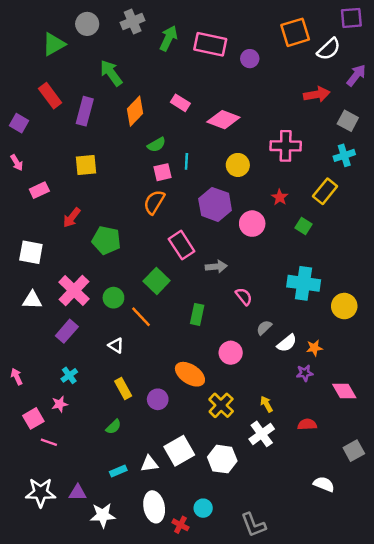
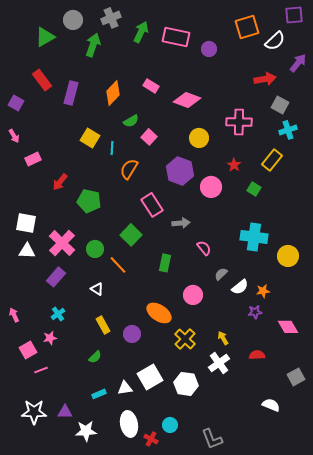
green arrow: (111, 73) -> (93, 45), moved, turned 55
gray square: (348, 121) -> (280, 105), moved
cyan line: (186, 161) -> (112, 148), moved
yellow square: (86, 165) -> (90, 138), moved, turned 36
pink square: (162, 172) -> (149, 137), moved, turned -35
white square: (31, 252) -> (26, 223), moved
pink line: (49, 442) -> (41, 370), turned -40

